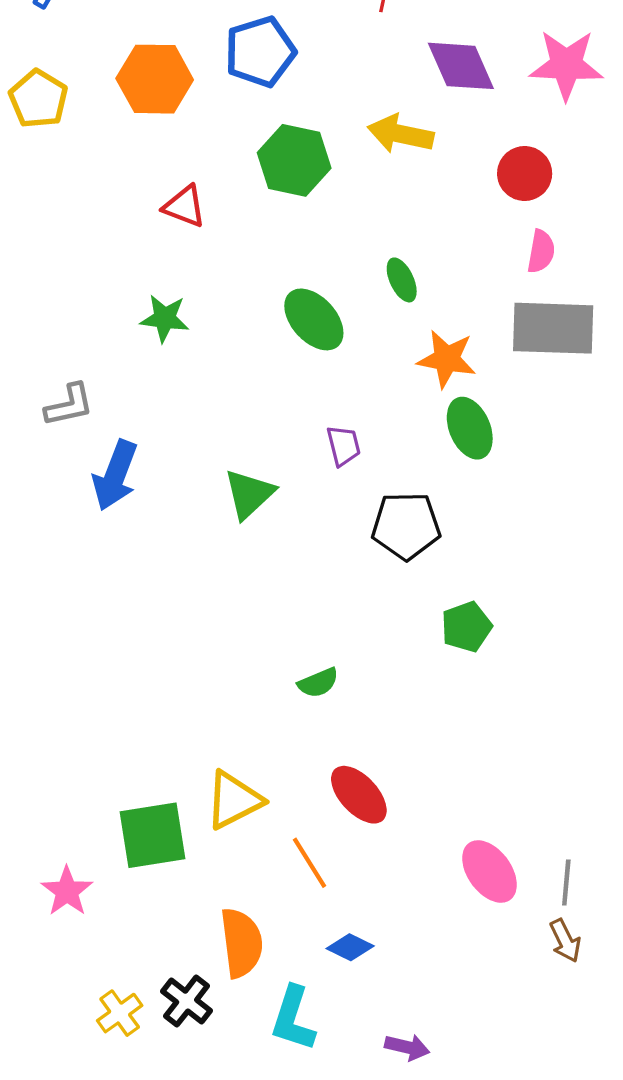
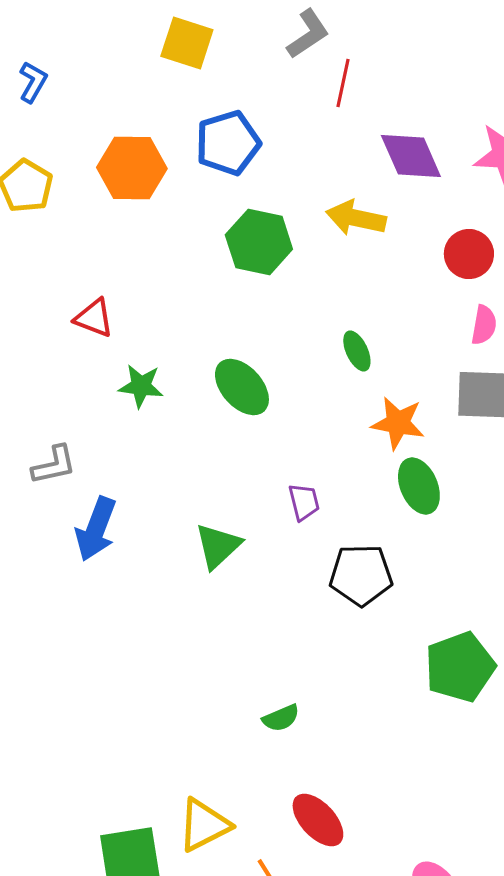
red triangle: (184, 206) -> (94, 318), moved
green ellipse: (314, 319) -> (242, 387), moved
green pentagon: (466, 627) -> (460, 667), moved, size x1.5

